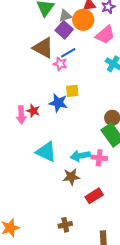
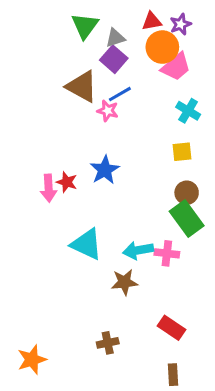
orange circle: (83, 20) -> (162, 47), moved
yellow square: (72, 91) -> (182, 152), moved
blue star: (58, 103) -> (105, 170), turned 30
red rectangle: (94, 196) -> (171, 328), moved, turned 66
brown cross: (65, 225) -> (108, 343), moved

